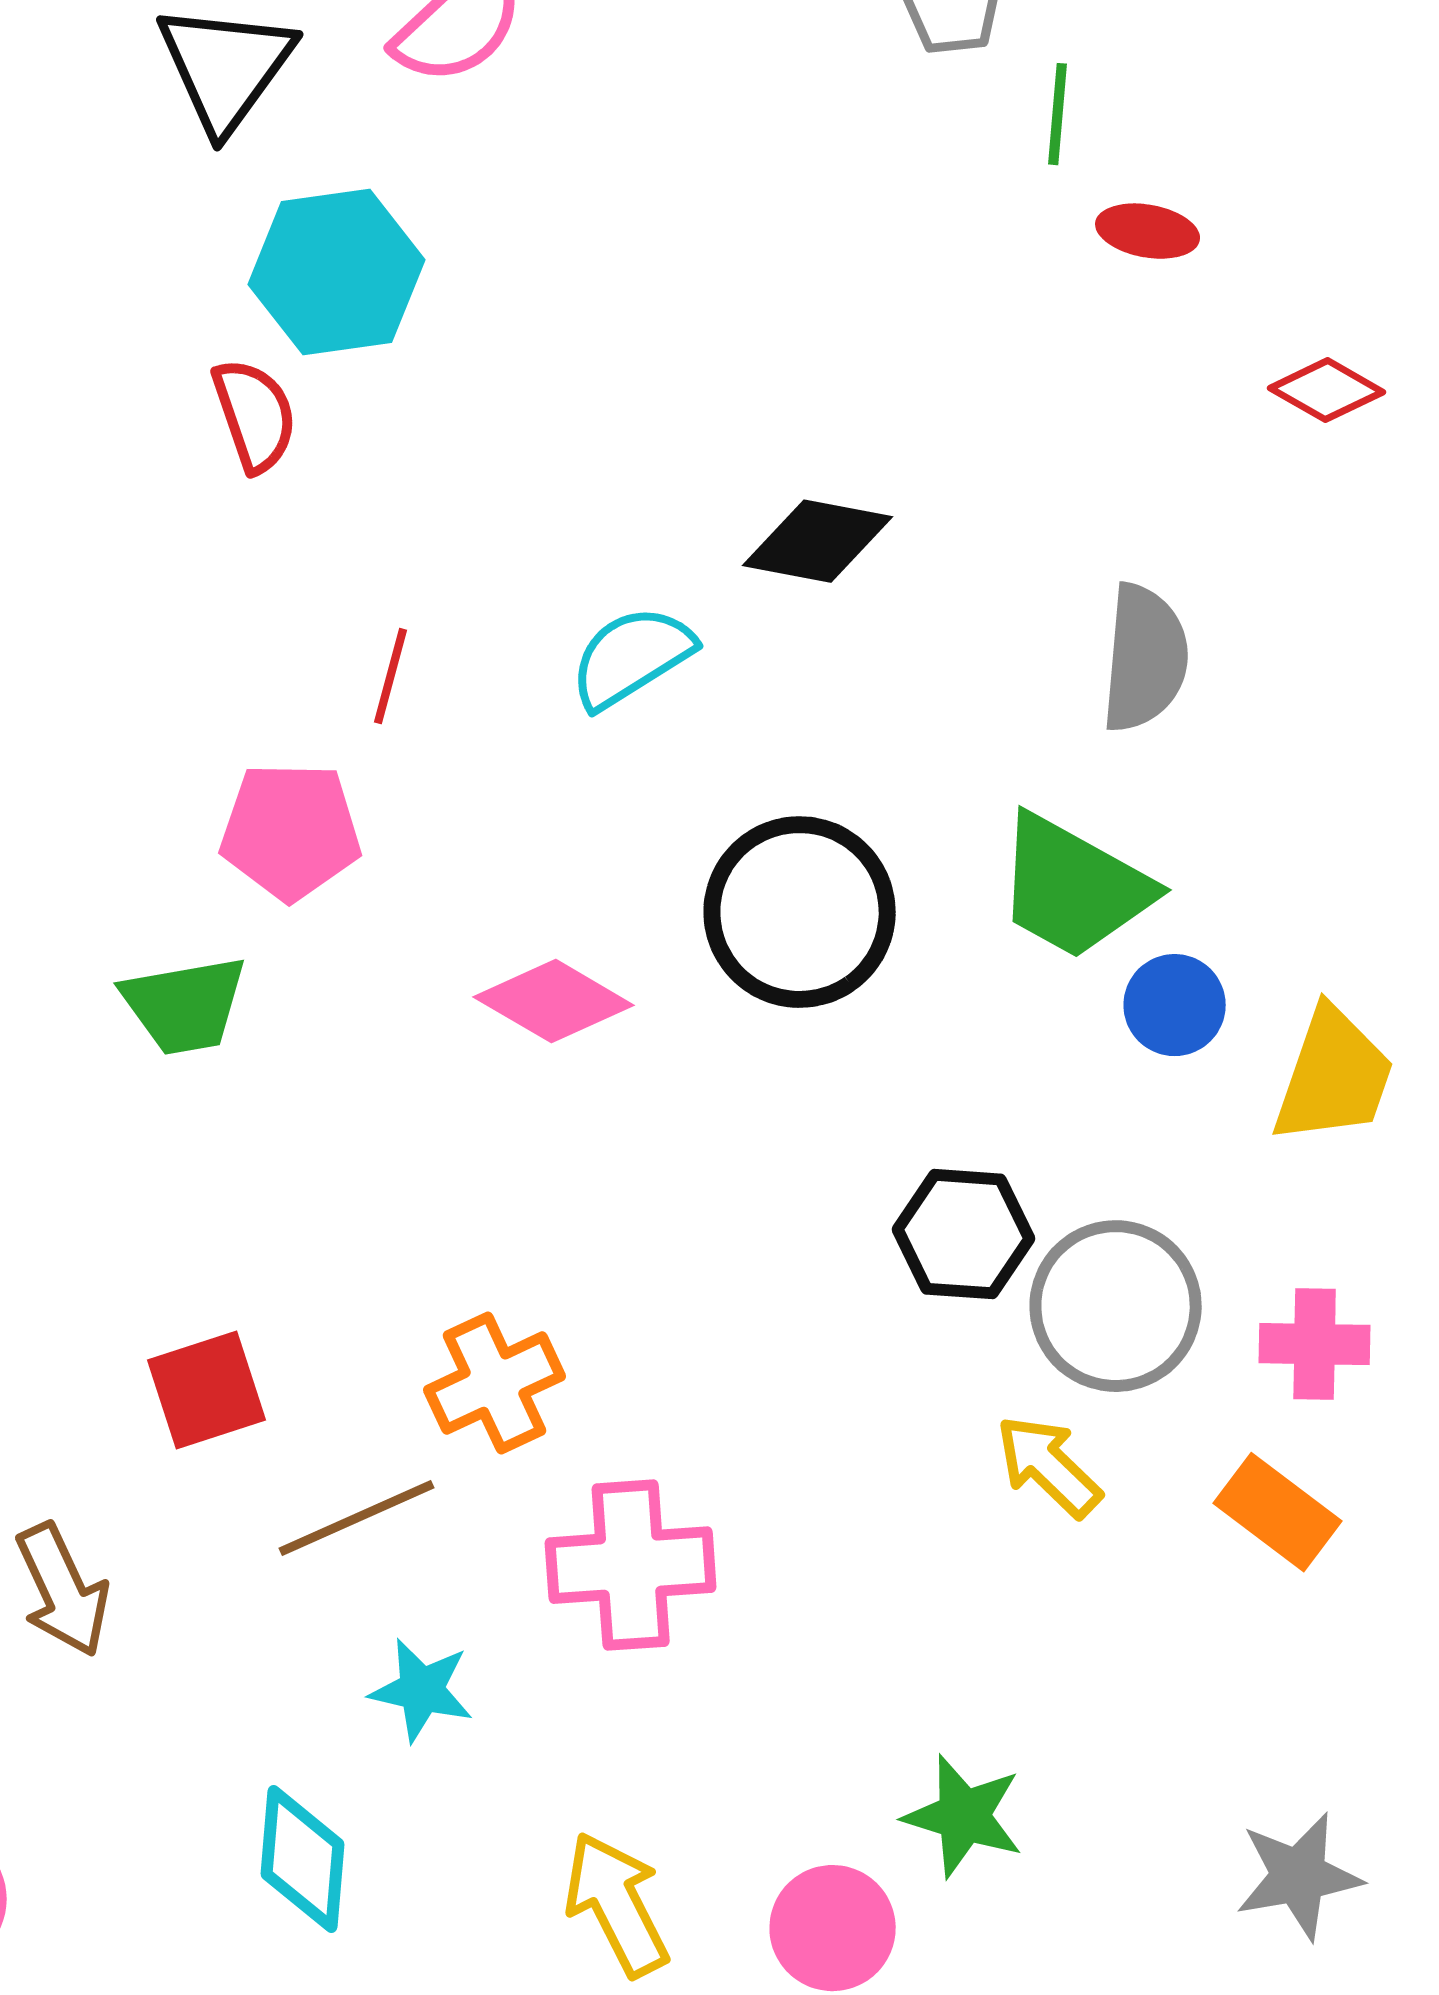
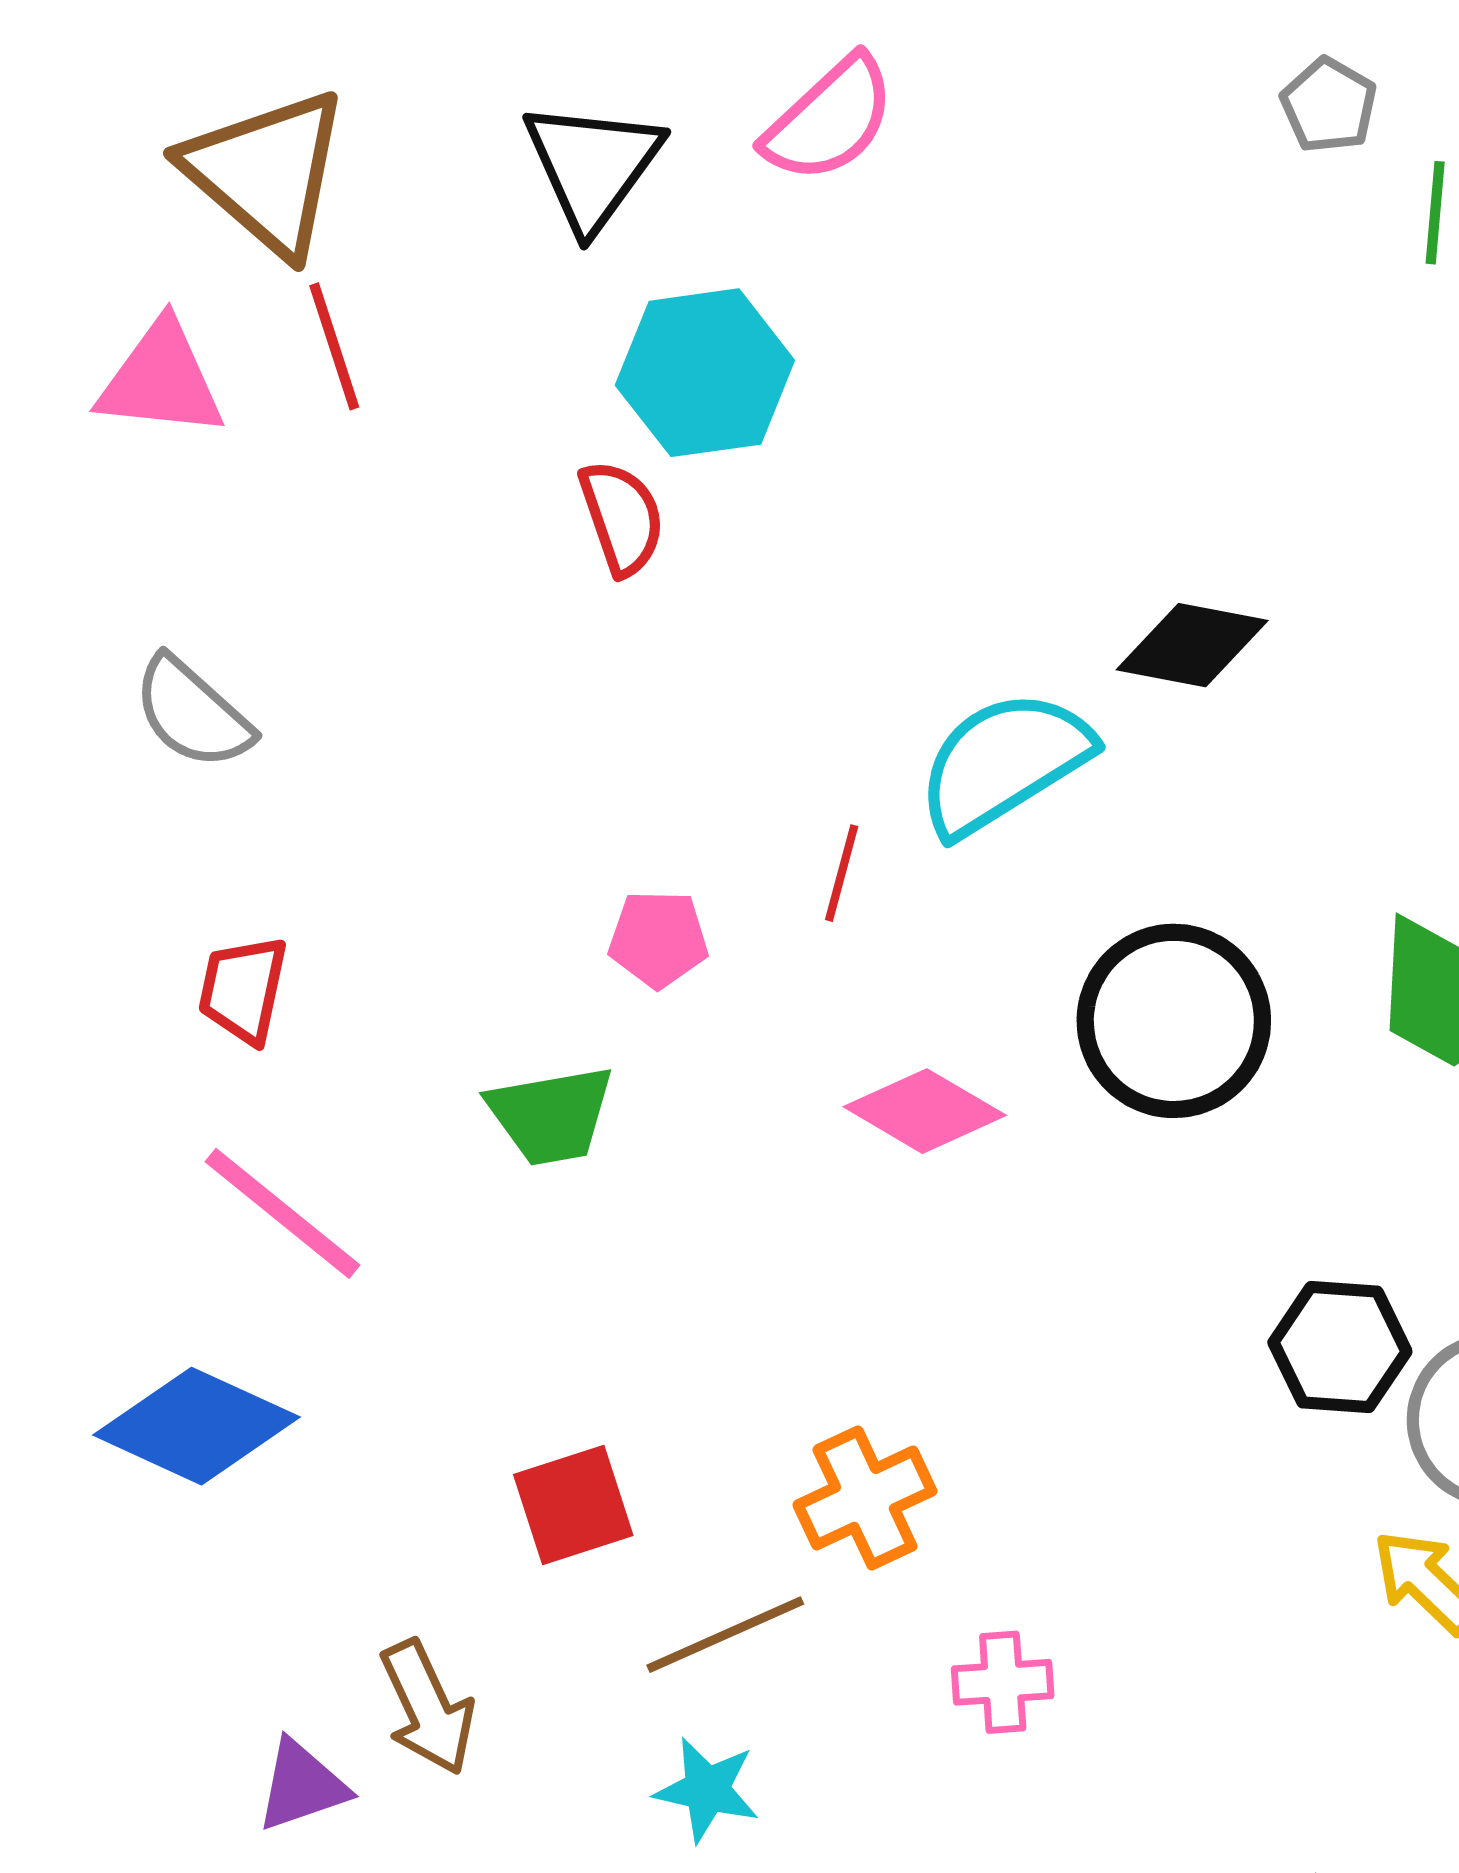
cyan semicircle: (632, 657) -> (1004, 763), size x1.4
red line: (391, 676) -> (842, 873), moved
pink pentagon: (291, 831) -> (658, 939), size x0.7
pink cross: (631, 1565) -> (1003, 1682), size x0.6
cyan star: (422, 1690) -> (707, 1790), moved

